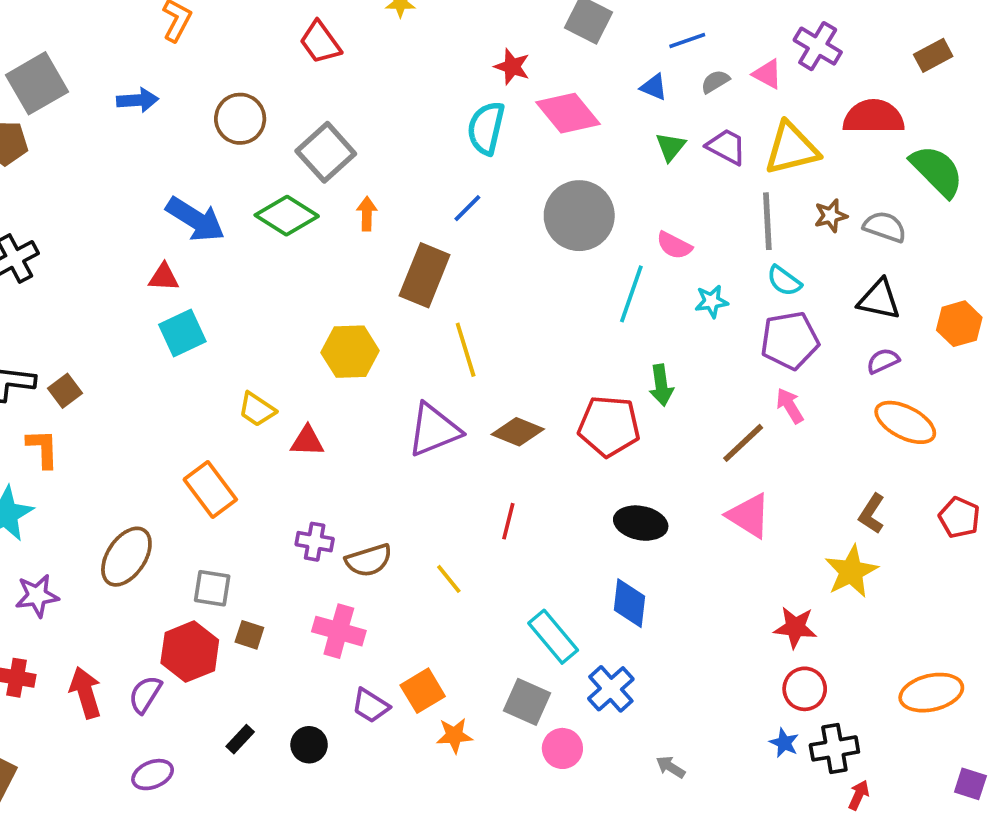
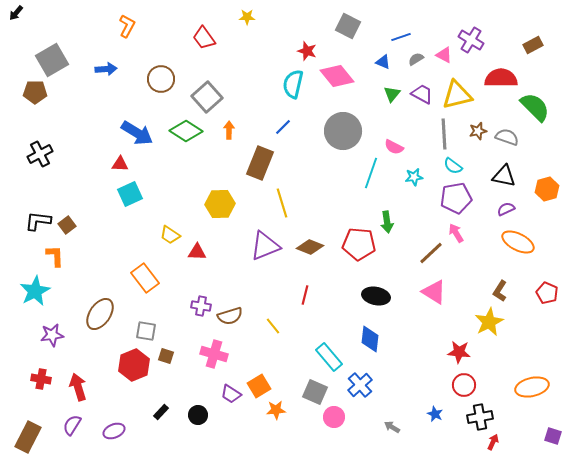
purple semicircle: (145, 694) -> (72, 425), moved
blue star: (784, 743) -> (435, 414), moved

